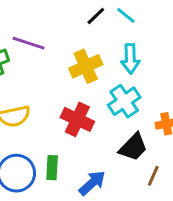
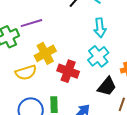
purple line: (29, 43) -> (31, 23), turned -30
yellow cross: (86, 66) -> (45, 53), moved

